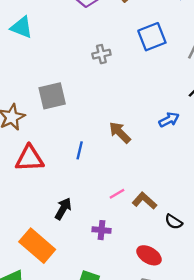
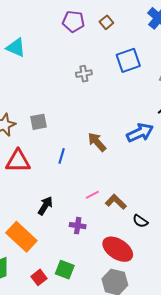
gray square: (52, 96) -> (39, 122), moved, size x0.7
blue arrow: (169, 120) -> (140, 133), size x1.5
red ellipse: (149, 255) -> (118, 249), size x1.4

